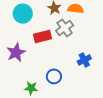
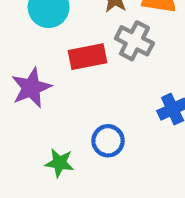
gray cross: (65, 28) -> (134, 41), turned -30

